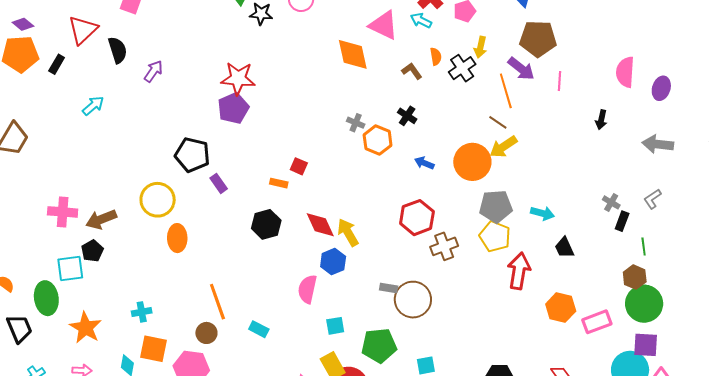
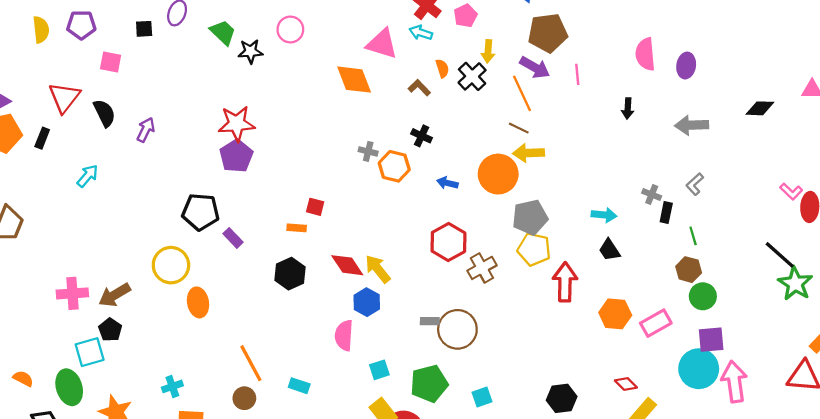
yellow arrow: (503, 147) -> (529, 153), turned 40
cyan arrow: (542, 213) -> (604, 215), moved
green circle: (644, 304) -> (703, 296), size x0.7

